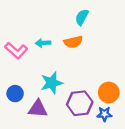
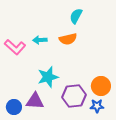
blue circle: (15, 94) -> (14, 107), moved

